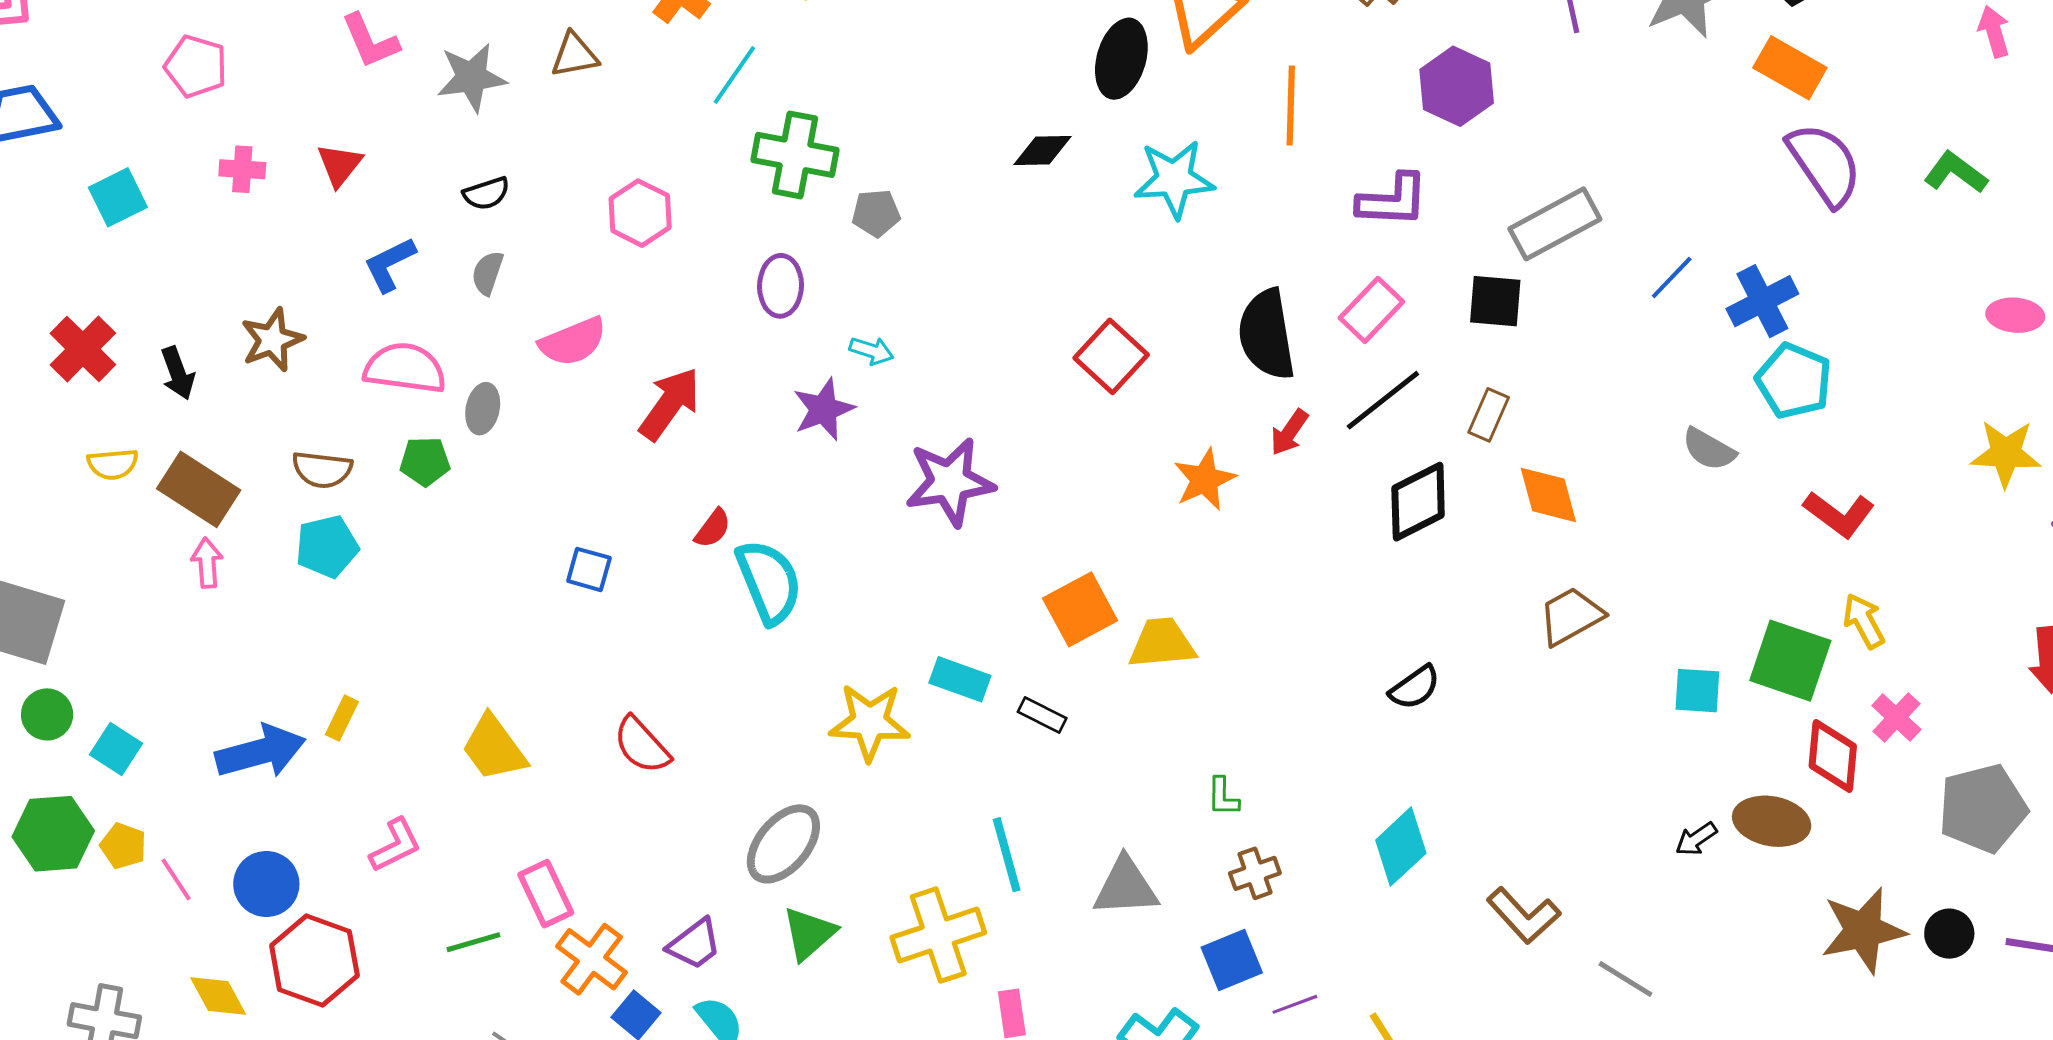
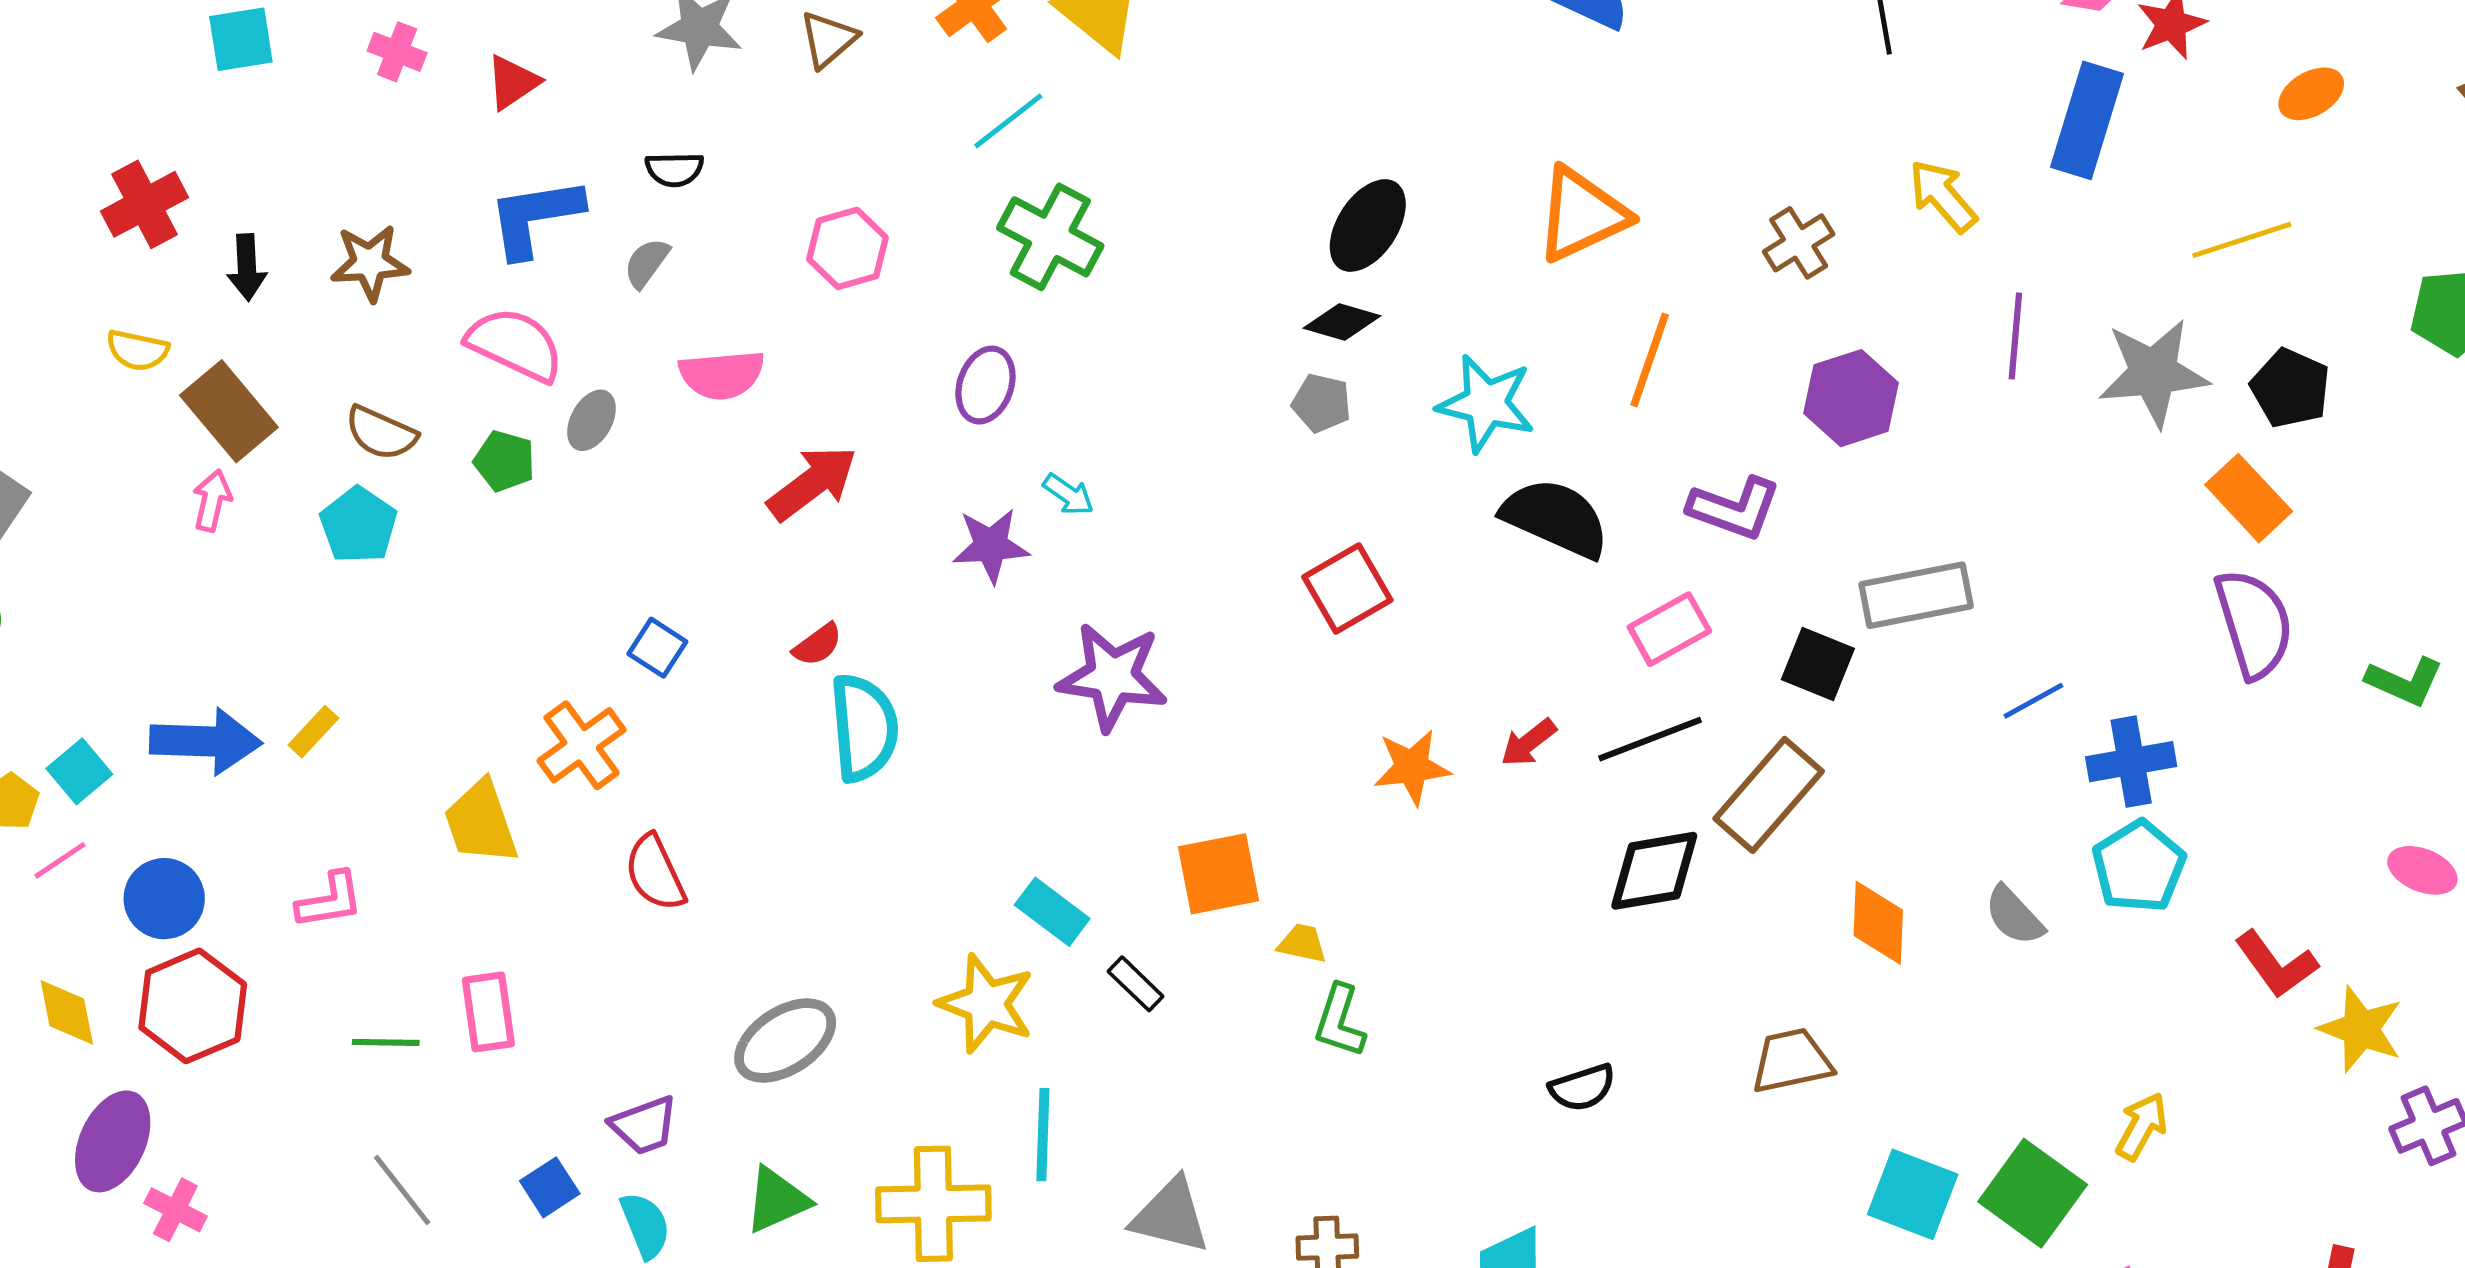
brown triangle: (575, 55) -> (828, 39), turned -48
black ellipse: (1121, 59) -> (1368, 225), moved
green L-shape: (1956, 173) -> (2405, 681), turned 150
gray pentagon: (876, 213) -> (1321, 403), moved
blue L-shape: (390, 264) -> (535, 217), size x1.4
black semicircle: (1267, 334) -> (1556, 518), moved, turned 106
brown rectangle: (1489, 415) -> (1769, 795), size x1.8
orange diamond: (1548, 495) -> (1878, 923), moved
red L-shape: (1839, 514) -> (2276, 964), moved
cyan pentagon: (327, 547) -> (359, 525), turned 30
yellow arrow: (1864, 621) -> (2142, 1126), moved, turned 40
yellow trapezoid: (1162, 643) -> (1302, 943), size x0.6
cyan square: (1697, 691) -> (1913, 1194), size x1.4
yellow star: (870, 722) -> (986, 1004), moved
cyan square: (116, 749) -> (79, 771), moved
green L-shape: (1223, 797) -> (1340, 1021), moved, size x1.4
pink line: (176, 879) -> (60, 860), turned 72
green triangle: (809, 933) -> (777, 1200), moved
orange cross: (592, 959) -> (582, 745), moved

